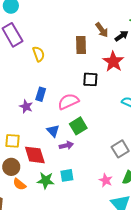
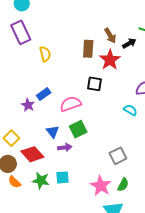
red star: (113, 62) -> (110, 60), moved
blue rectangle: (41, 94) -> (44, 94), turned 32
yellow square: (12, 141) -> (11, 138), turned 35
red diamond: (35, 155) -> (32, 154), turned -30
pink star: (106, 180) -> (101, 186), size x1.5

